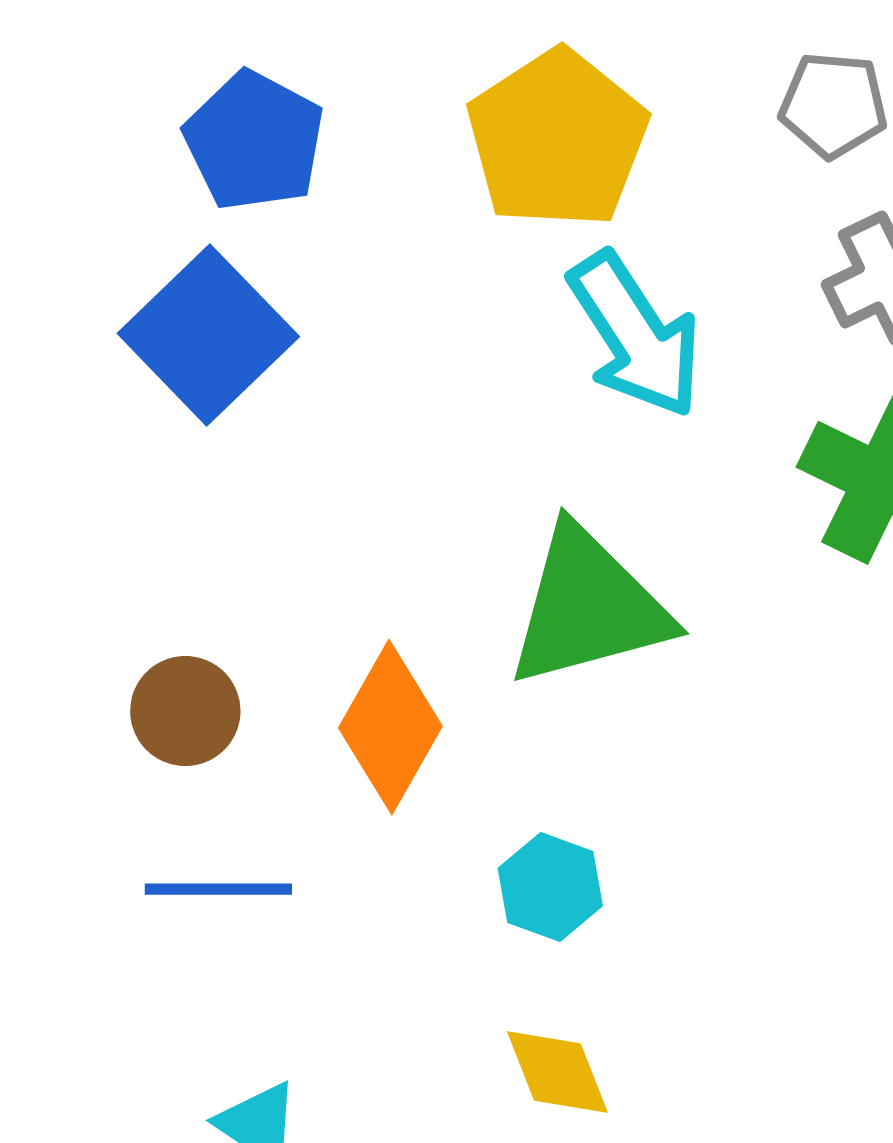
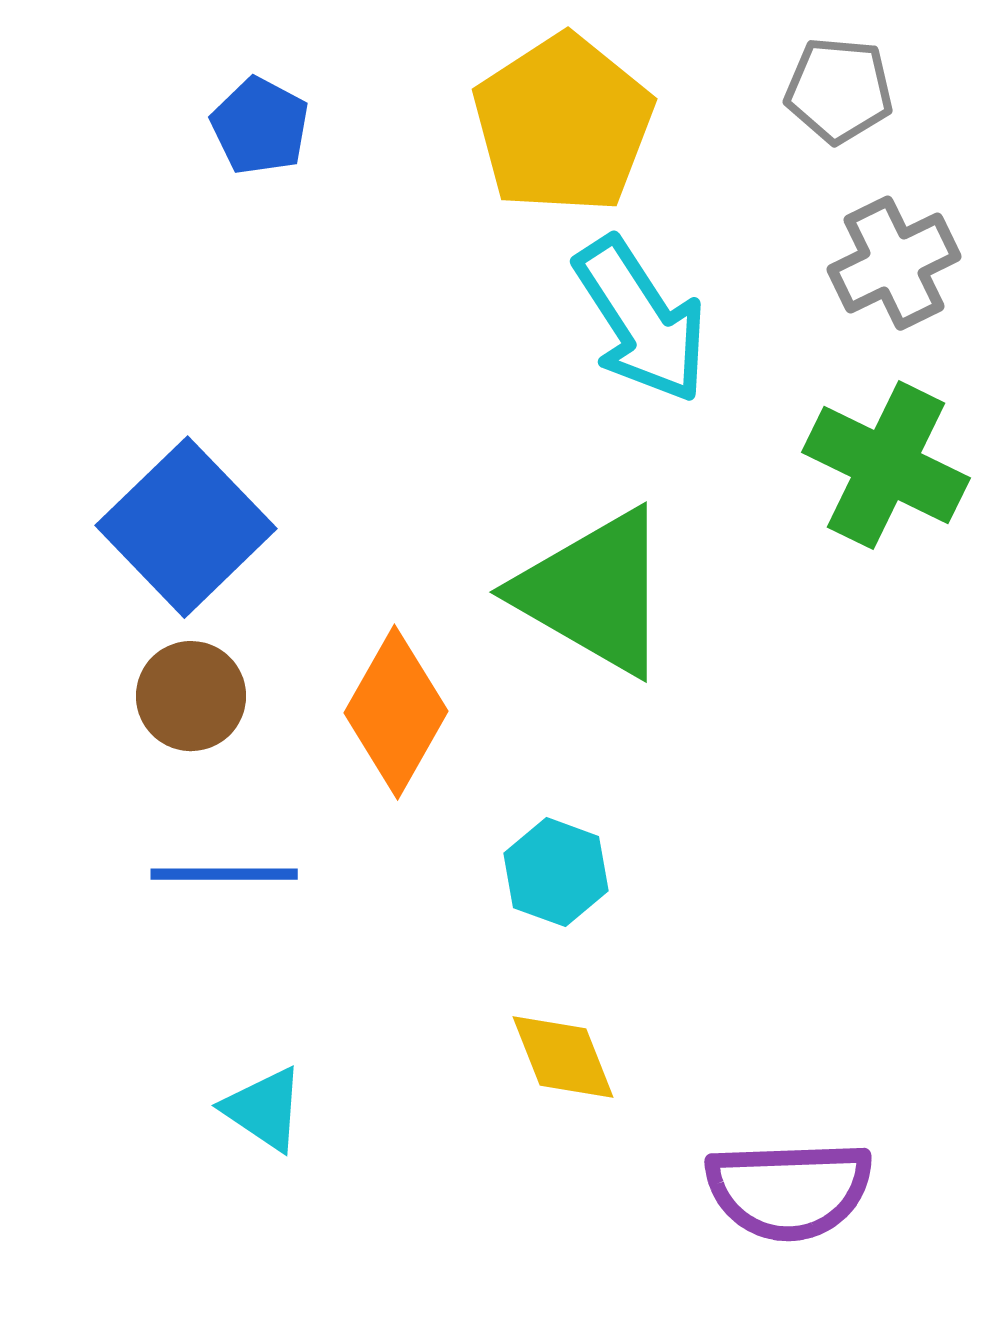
blue pentagon: (254, 141) -> (260, 126), size x0.7
blue square: (208, 335) -> (186, 527), moved
green triangle: (588, 607) -> (594, 592), turned 45

